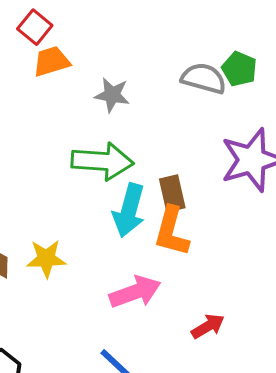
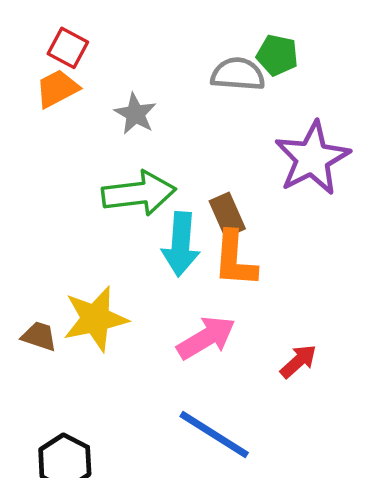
red square: (35, 27) -> (68, 48), moved
gray star: (112, 95) -> (135, 114), turned 30
yellow star: (46, 259) -> (95, 319), size x1.4

